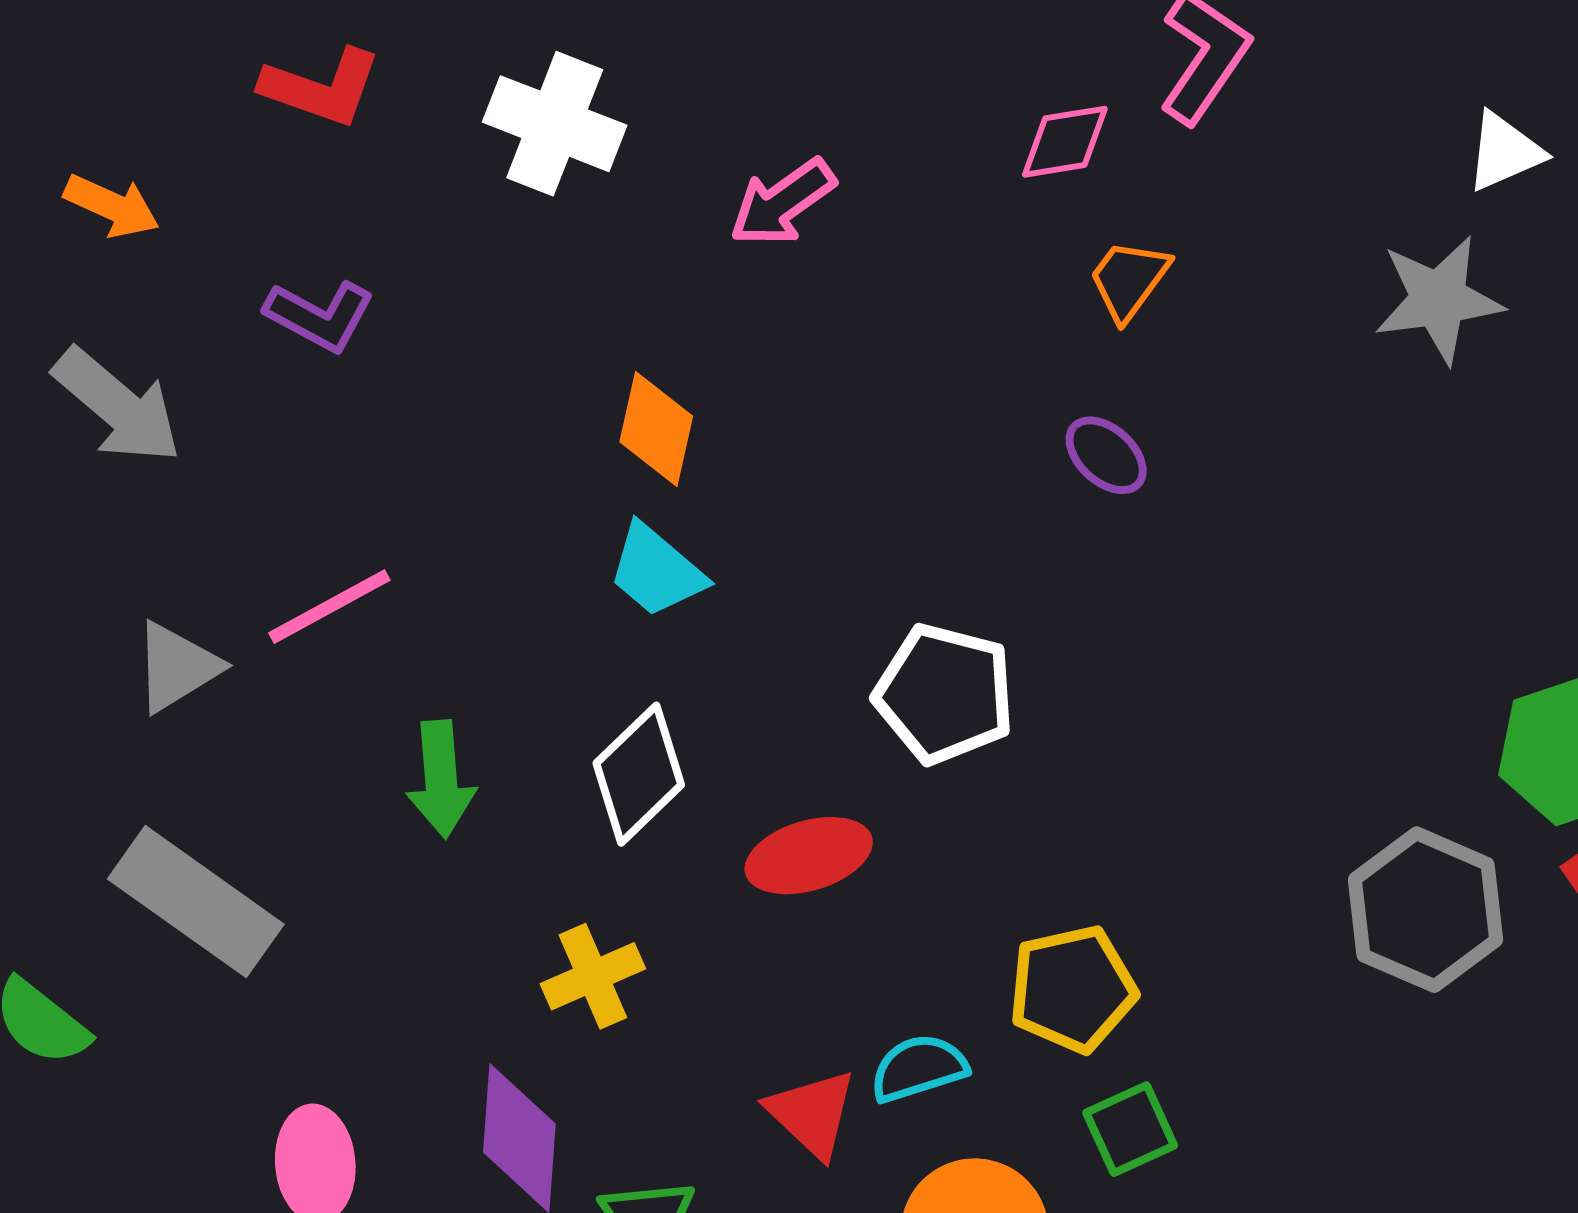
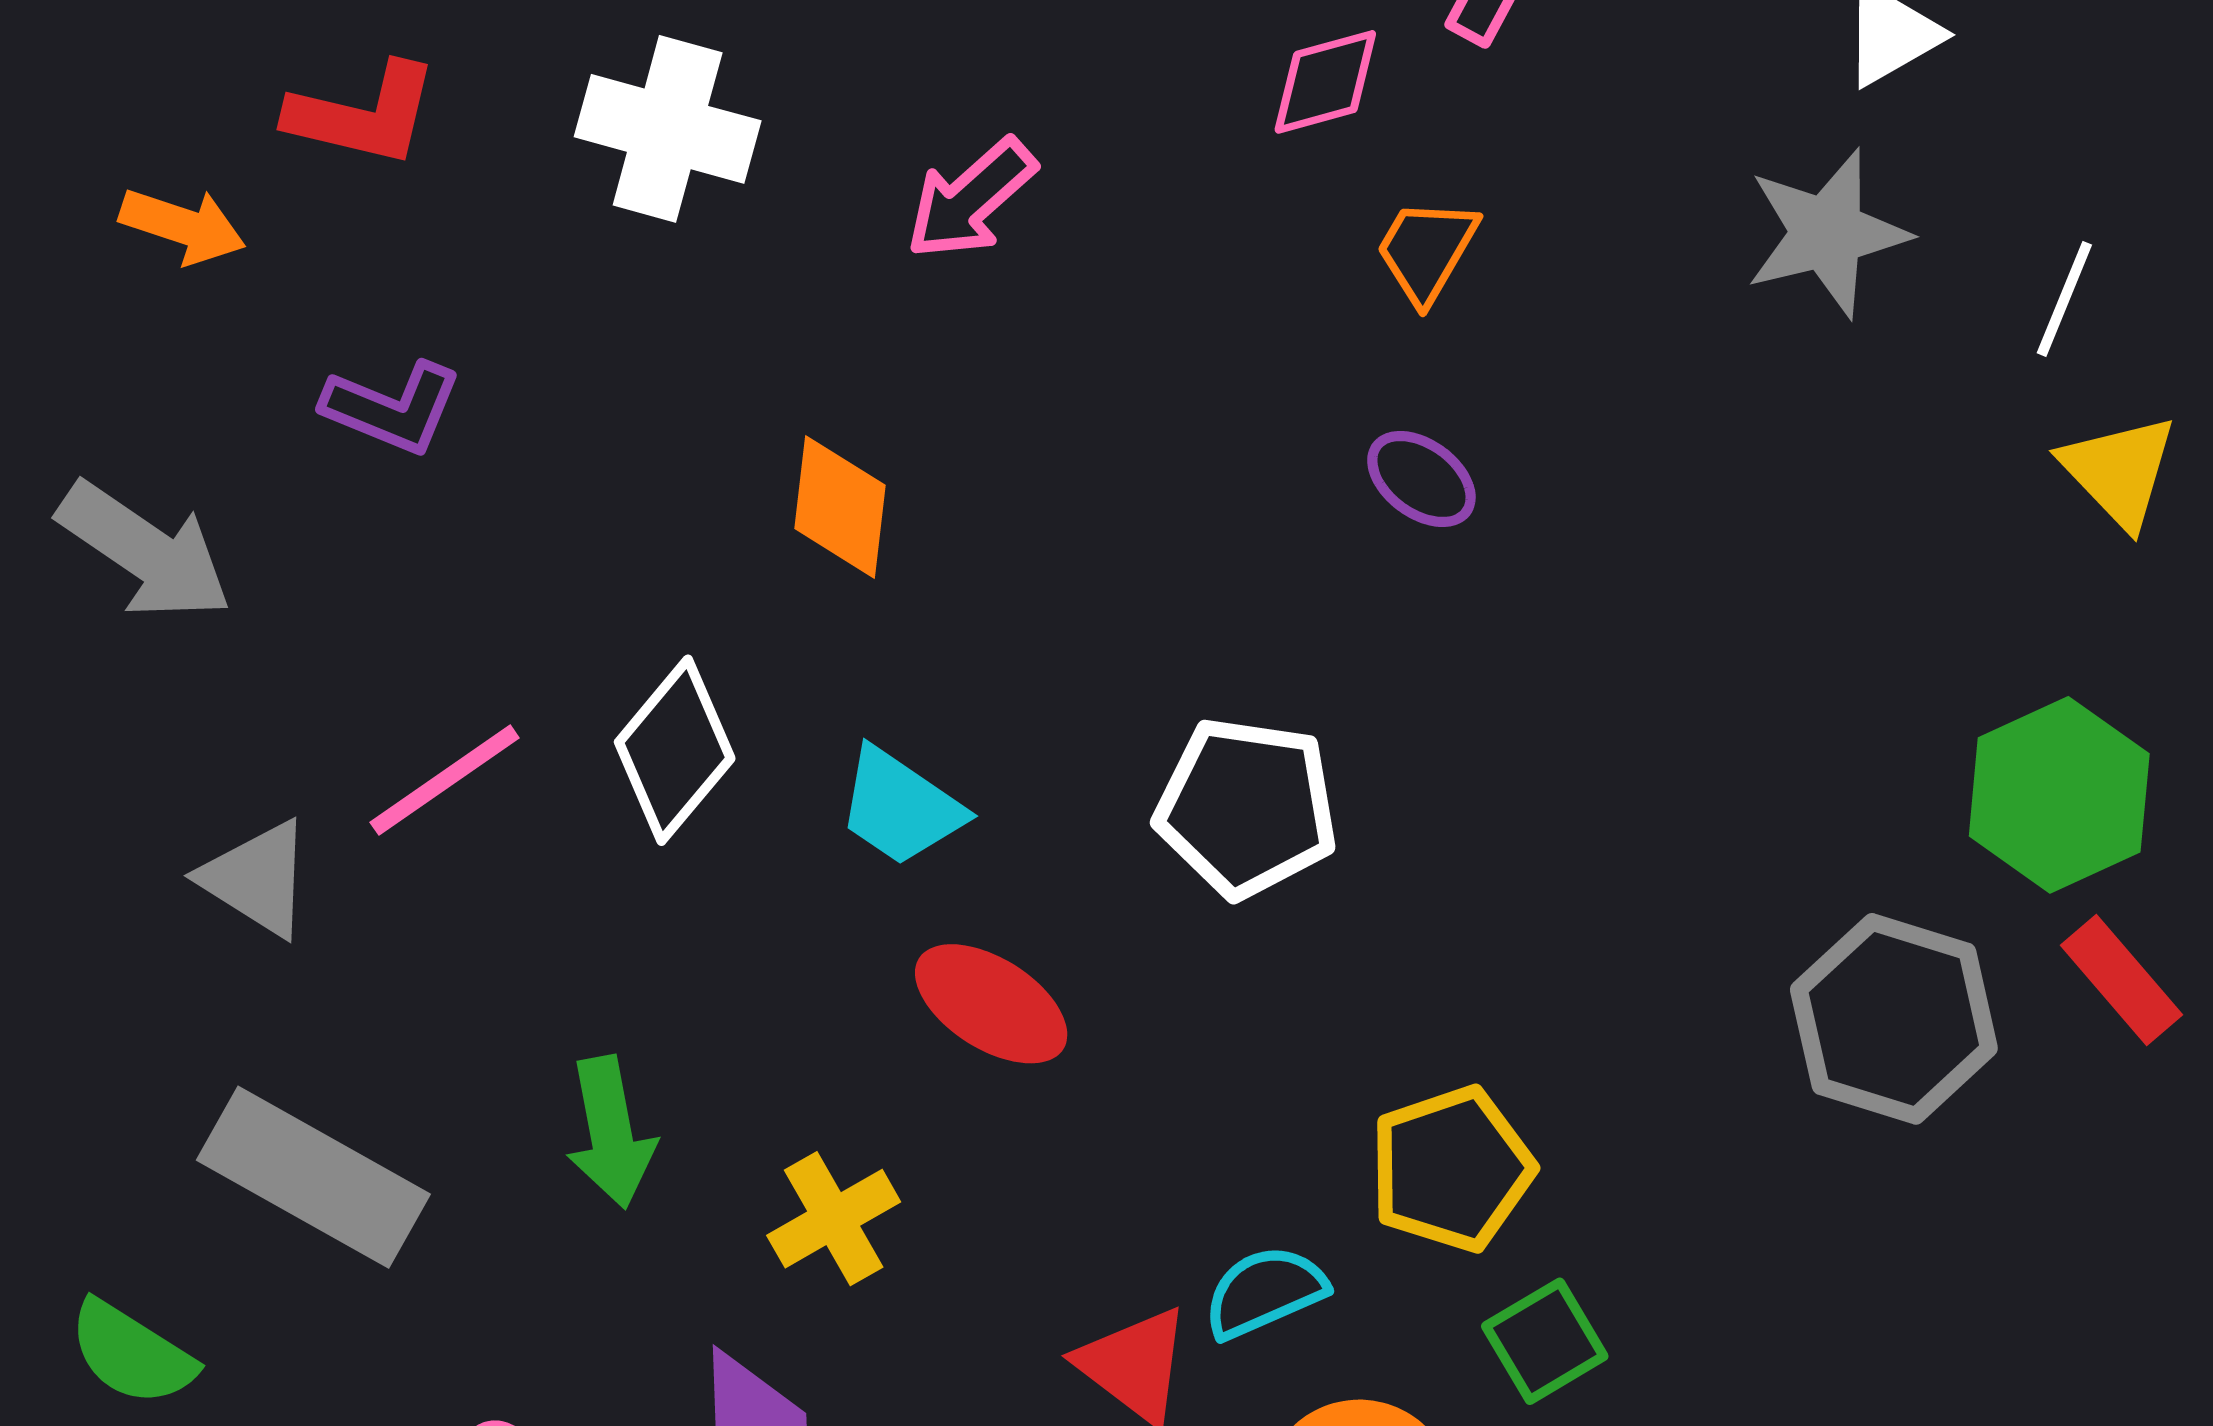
orange arrow: (112, 206) -> (183, 226), moved
cyan trapezoid: (656, 571) -> (900, 807), moved
gray triangle: (177, 667) -> (257, 879), turned -50
white diamond: (639, 774) -> (675, 750), moved
green arrow: (441, 779) -> (611, 1132), moved
red ellipse: (809, 856) -> (991, 1004), moved, turned 55

